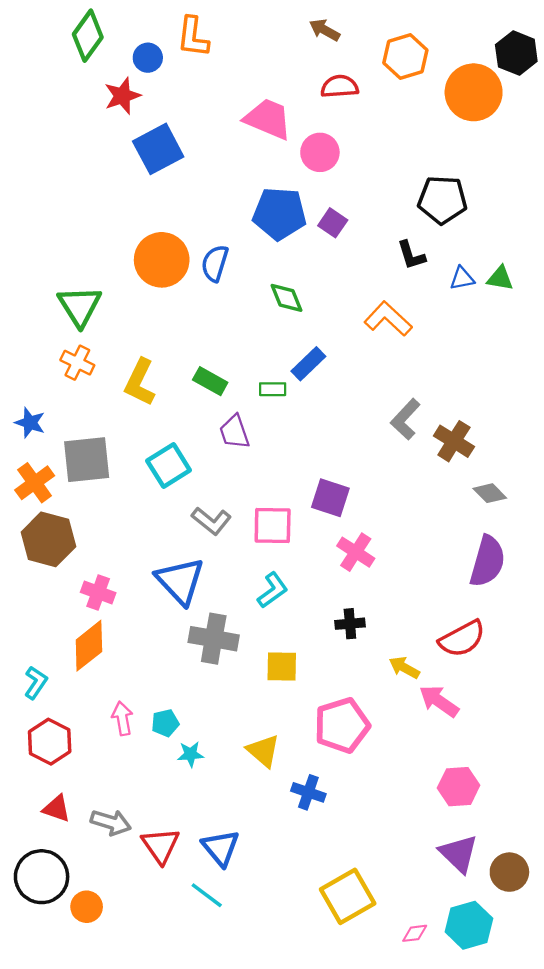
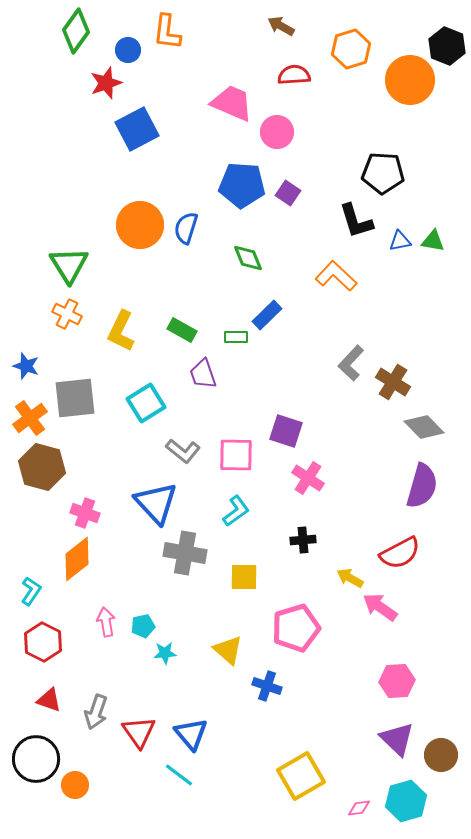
black L-shape: (411, 255) -> (356, 221), size x1.4
gray diamond: (490, 493) -> (424, 427), size x1.4
gray arrow: (111, 822) -> (96, 712), turned 92

